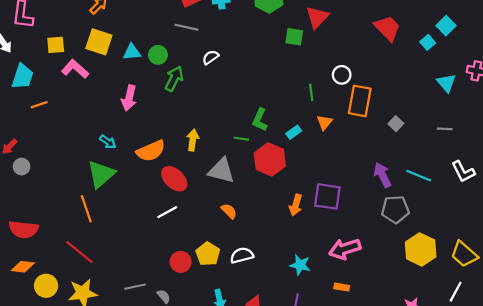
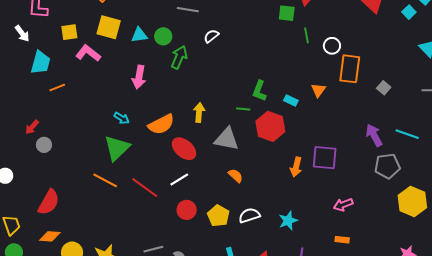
green line: (311, 92) -> (307, 35), moved
cyan rectangle: (294, 132) -> (291, 101), turned 64
orange line: (86, 209) -> (105, 180), turned -40
red semicircle: (24, 229) -> (49, 202), turned -64
pink arrow: (345, 249) -> (343, 205), size x0.7
red line: (79, 252) -> (145, 188), moved
red circle: (181, 262) -> (187, 210), moved
cyan star: (300, 265) -> (288, 221), moved, turned -30

